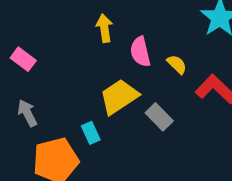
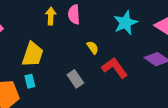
pink semicircle: (140, 52) -> (74, 14), moved
yellow trapezoid: (119, 97) -> (33, 54), moved, turned 132

